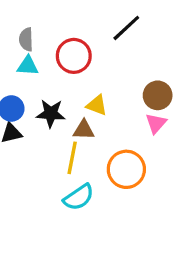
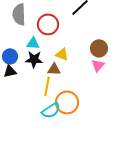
gray semicircle: (26, 39) -> (19, 14), size x1.5
cyan triangle: (28, 66) -> (33, 43), moved
orange circle: (126, 169) -> (67, 102), moved

